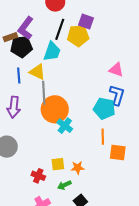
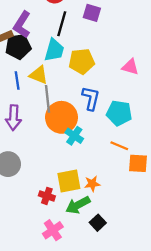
yellow pentagon: (78, 36) -> (82, 61), moved
blue L-shape: (117, 95) -> (91, 98), moved
orange line: (103, 137) -> (119, 146), turned -63
yellow square: (58, 164) -> (69, 181), size x1.5
green arrow: (64, 185) -> (78, 205), size x1.5

